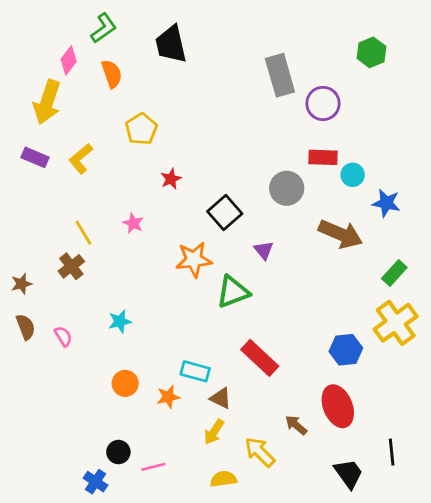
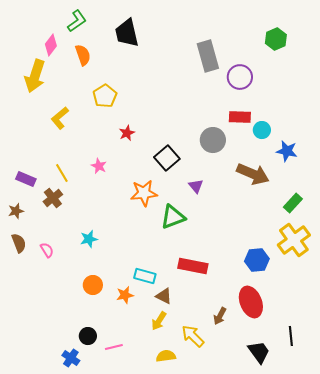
purple rectangle: (35, 157) -> (26, 179), moved
red rectangle: (260, 358) -> (193, 266), turned -32
brown arrow: (296, 425) -> (220, 316), turned -102

